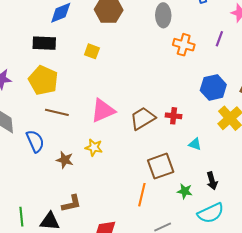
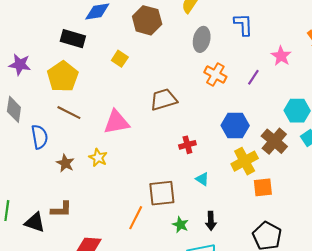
red cross: (174, 116) -> (187, 145), turned -35
brown trapezoid: (143, 118) -> (164, 100), moved

